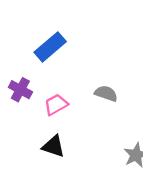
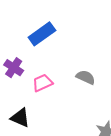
black triangle: (53, 146) -> (20, 118), moved

